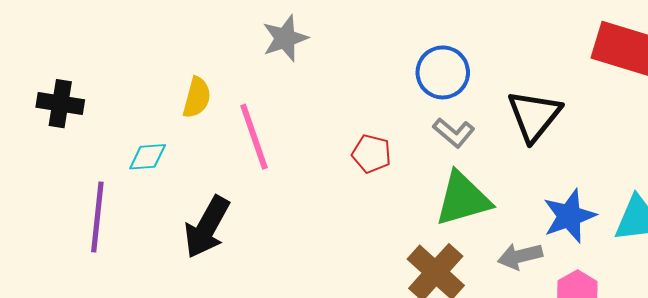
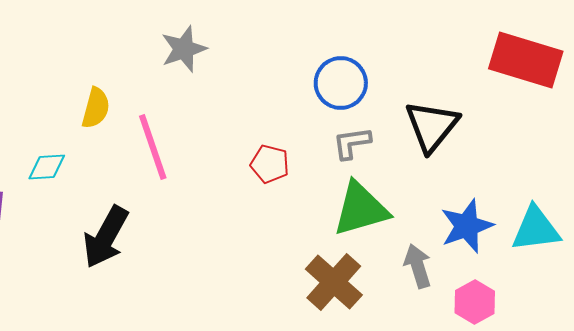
gray L-shape: (454, 133) -> (352, 143), turned 132
gray arrow: (520, 256) -> (418, 266), turned 87

